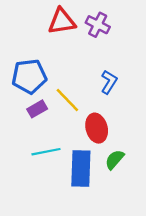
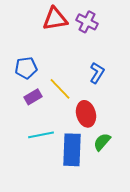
blue pentagon: (29, 76) -> (26, 68), size x0.7

